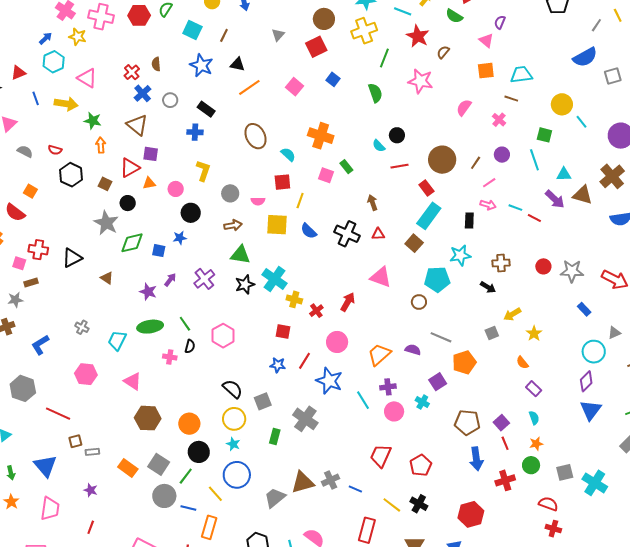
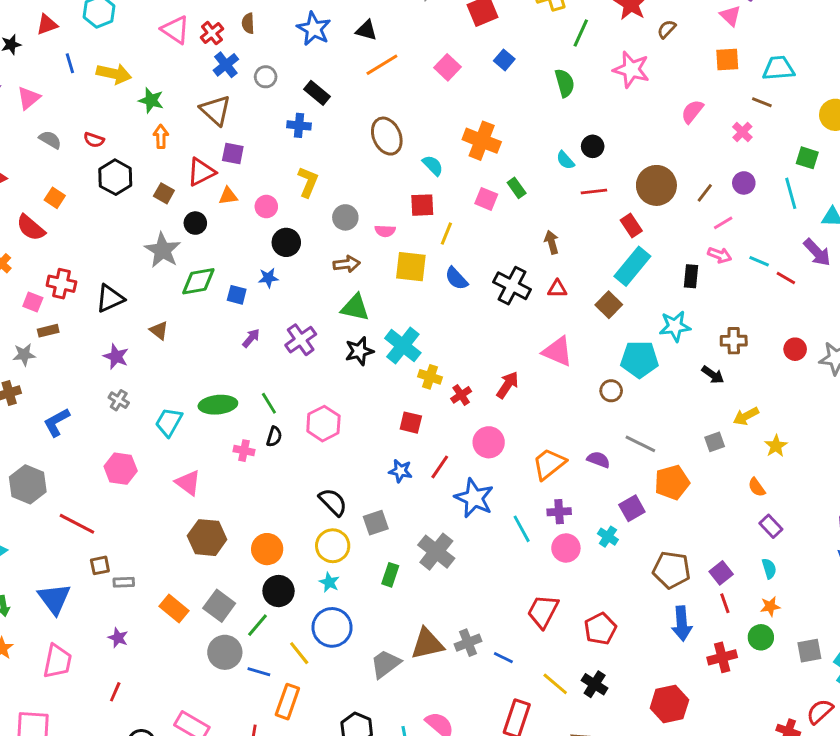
pink triangle: (87, 78) -> (175, 30), moved
purple star: (148, 292) -> (116, 356), moved
red semicircle: (548, 504) -> (820, 711), moved, turned -66

